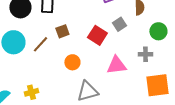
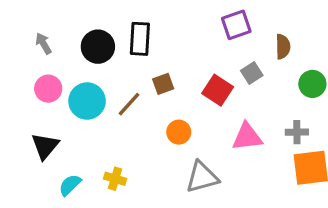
gray cross: (145, 54) -> (297, 132), moved
yellow cross: (31, 92) -> (115, 179), turned 32

